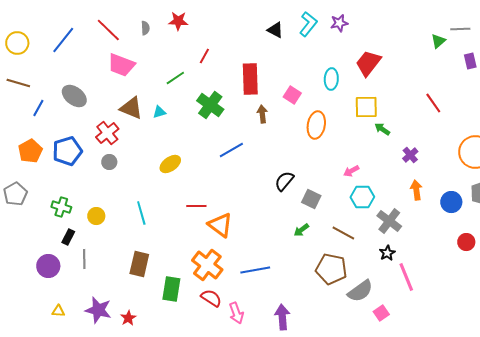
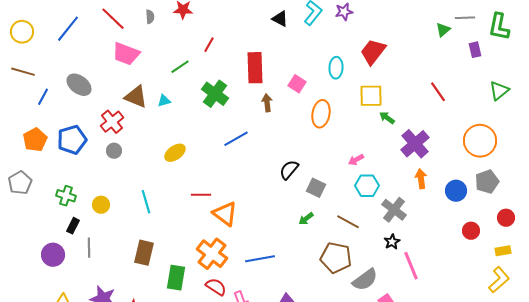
purple cross: (410, 155) -> (415, 144), size x1.8

